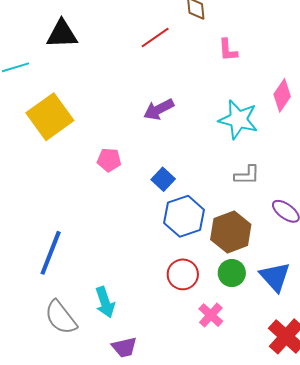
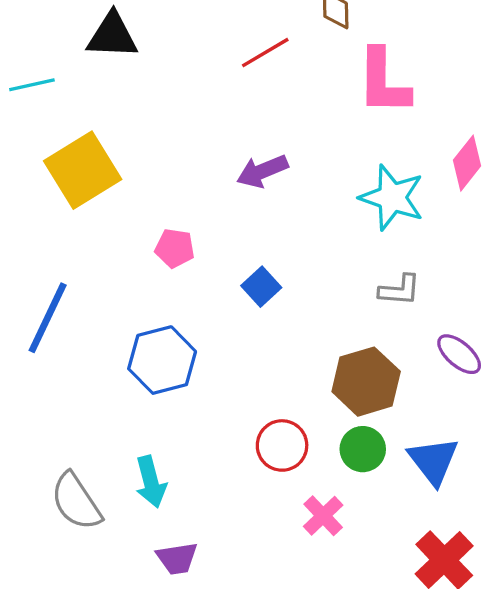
pink L-shape: (228, 50) -> (383, 82), size x1.8
blue hexagon: (184, 216) -> (162, 360), moved
blue line: (51, 253) -> (48, 318), moved

